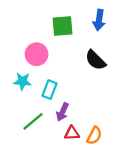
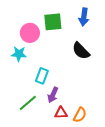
pink circle: (37, 54) -> (30, 33), moved
cyan star: (22, 81) -> (19, 54), moved

